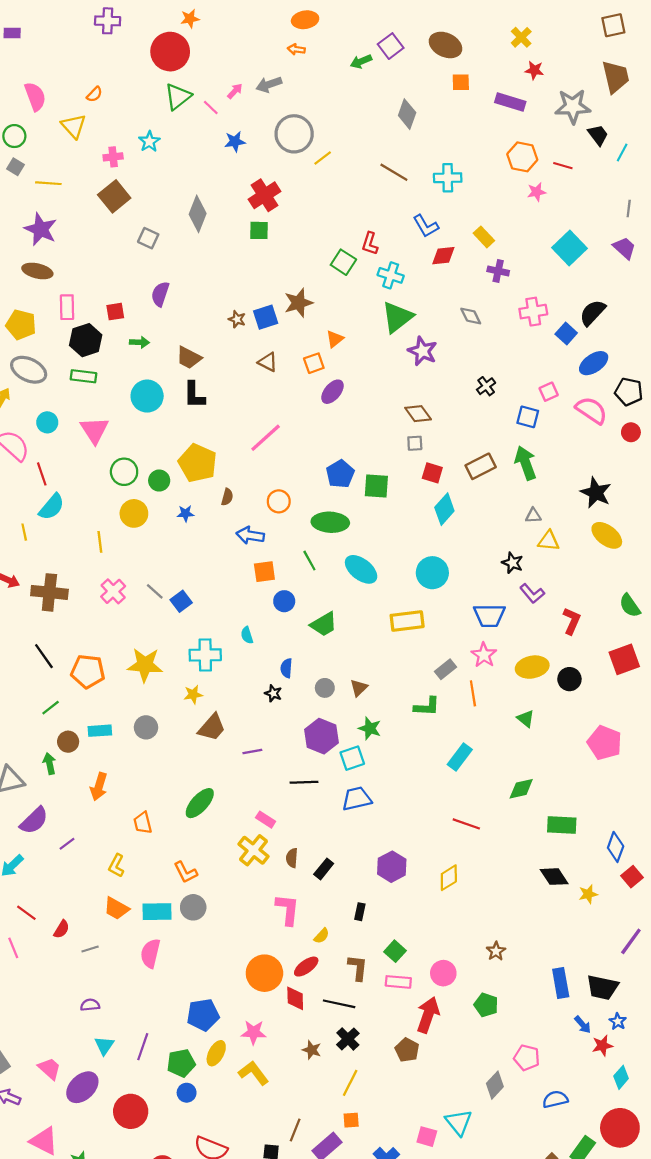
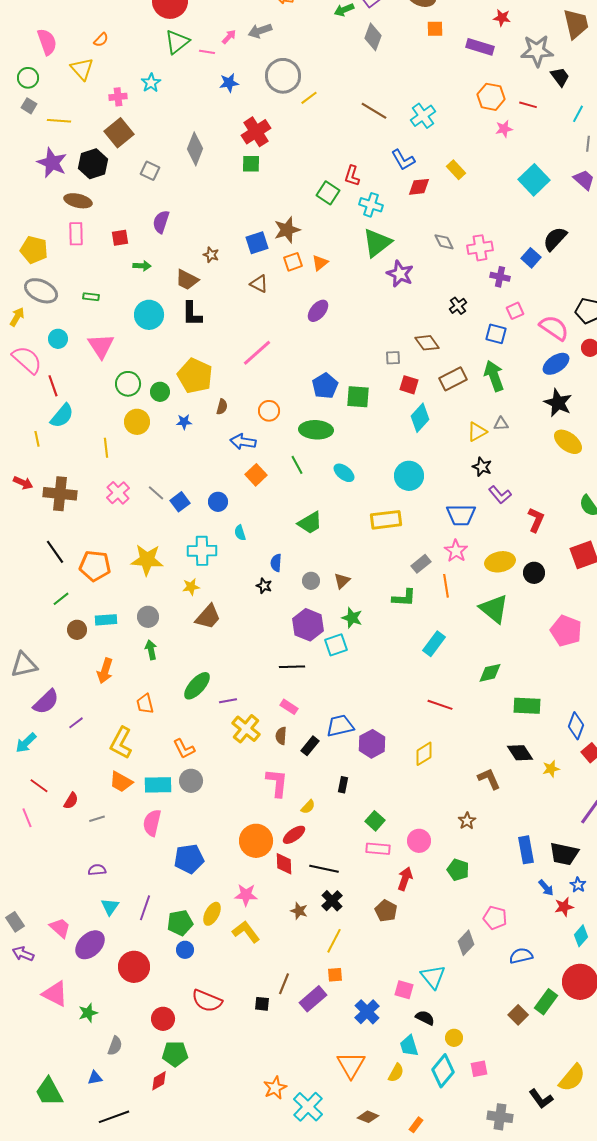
pink line: (211, 108) -> (207, 52), turned -35
gray diamond: (407, 114) -> (373, 37), moved
cyan line: (622, 152) -> (578, 114), moved
cyan cross: (448, 178) -> (423, 116), turned -35
brown ellipse: (37, 271) -> (78, 201), moved
purple cross: (498, 271) -> (500, 277), moved
pink cross: (533, 312) -> (480, 248), moved
brown star: (237, 319) -> (211, 255), moved
black hexagon: (86, 340) -> (93, 164), moved
orange square: (314, 363) -> (293, 262), moved
blue ellipse: (594, 363) -> (556, 364), moved
green rectangle: (83, 376) -> (91, 297), size x0.7
brown diamond: (418, 414) -> (427, 343), moved
yellow triangle: (549, 541) -> (477, 432), moved, turned -35
cyan ellipse: (361, 569) -> (344, 473), size x0.7
orange square: (264, 572) -> (256, 475), turned -35
blue circle: (284, 601) -> (218, 502), moved
green triangle: (526, 719) -> (494, 609), size x1.8
purple line: (252, 752) -> (228, 701), moved
green arrow: (49, 764) -> (151, 650), moved
blue trapezoid: (357, 799) -> (340, 726), moved
pink rectangle: (266, 820) -> (289, 707), moved
yellow L-shape: (116, 866) -> (121, 743), size x1.5
brown L-shape: (358, 968) -> (489, 779), moved, turned -30
blue pentagon: (203, 1015) -> (189, 859), moved
red arrow: (428, 1015) -> (405, 879), size x0.7

